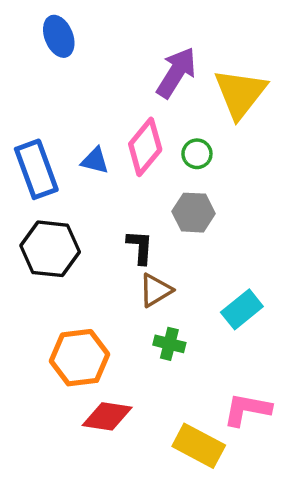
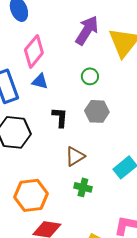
pink diamond: (145, 147) -> (34, 51), moved
green circle: (197, 154) -> (90, 76), moved
black L-shape: (140, 247) -> (60, 117), moved

